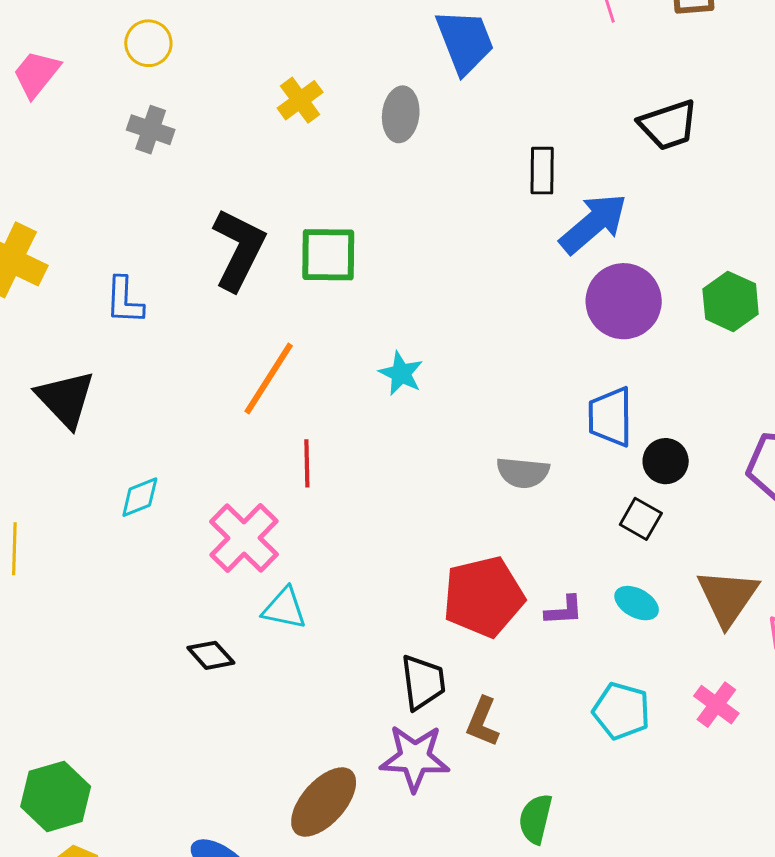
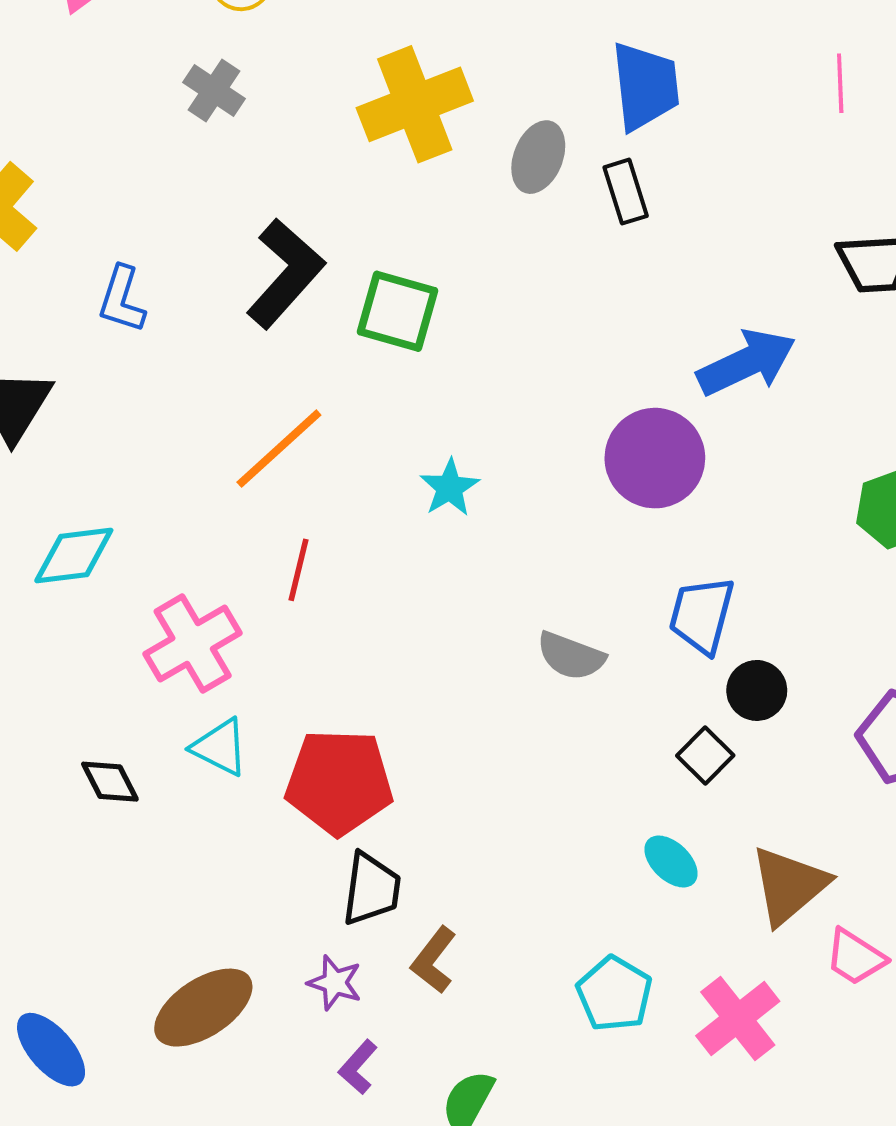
yellow cross: (300, 100) -> (415, 104), size x1.8
black rectangle: (542, 171) -> (626, 192), moved, turned -33
purple circle: (624, 301) -> (655, 458), moved
cyan diamond: (140, 497) -> (74, 555), size x1.4
red pentagon: (484, 597) -> (339, 782), moved
purple L-shape: (564, 610) -> (358, 1067), moved, turned 120
pink cross: (716, 705) -> (738, 1018), size x1.4
purple star: (415, 758) -> (335, 983), size x0.6

